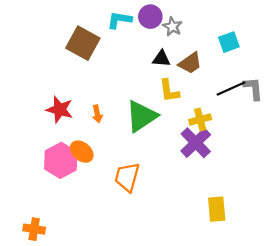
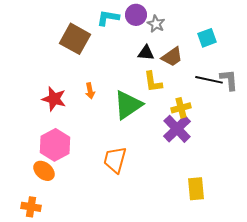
black line: (231, 89) -> (209, 80), turned 36
orange arrow: (97, 114) -> (90, 91), moved
orange ellipse: (82, 152) -> (44, 171), moved

